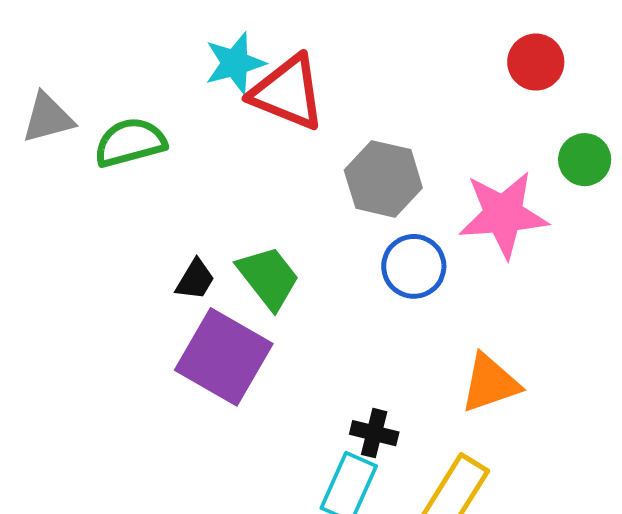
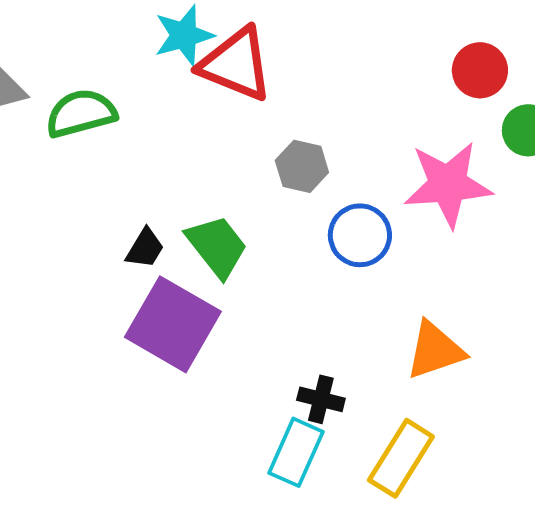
red circle: (536, 62) -> (480, 70), moved
gray hexagon: (383, 179) -> (302, 166), moved, size x0.7

